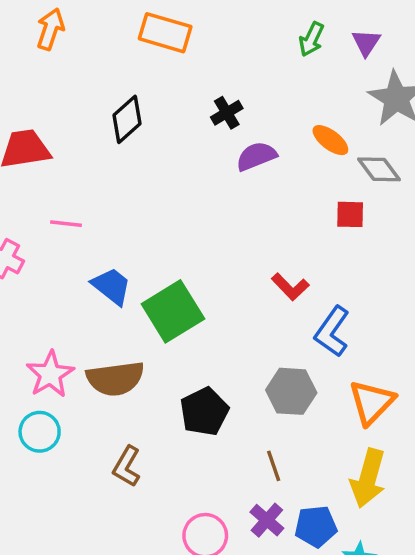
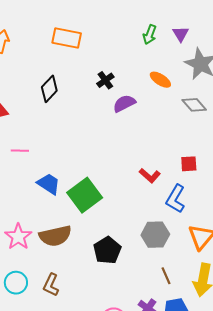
orange ellipse: (330, 140) -> (160, 80), moved
red square: (350, 214) -> (189, 164), moved
cyan circle: (40, 432) -> (16, 283), moved
brown L-shape: (127, 466) -> (51, 285), moved
brown line: (274, 466) -> (166, 276), moved

